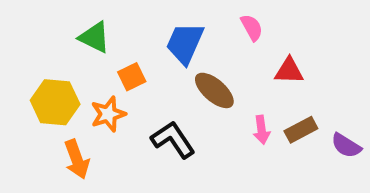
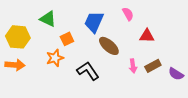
yellow hexagon: (55, 102) -> (18, 37), moved
orange arrow: (77, 159) -> (15, 65), moved, turned -66

